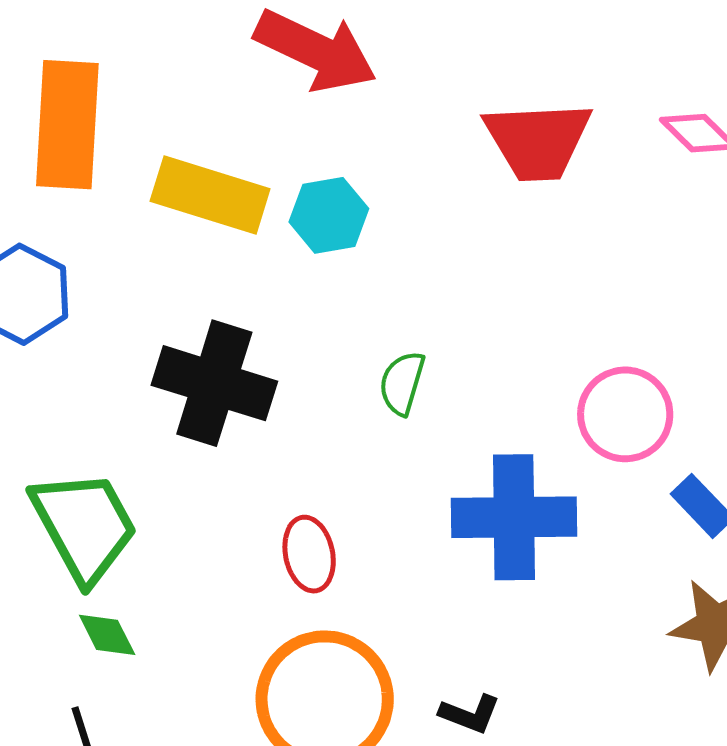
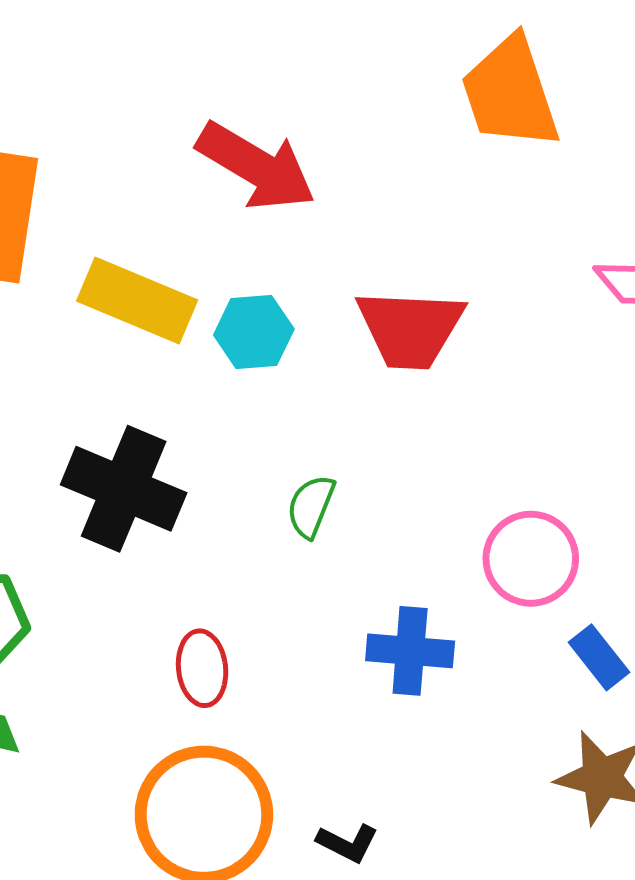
red trapezoid: (538, 141) -> (410, 329), moved
blue cross: (514, 517) -> (410, 651), size x0.7

